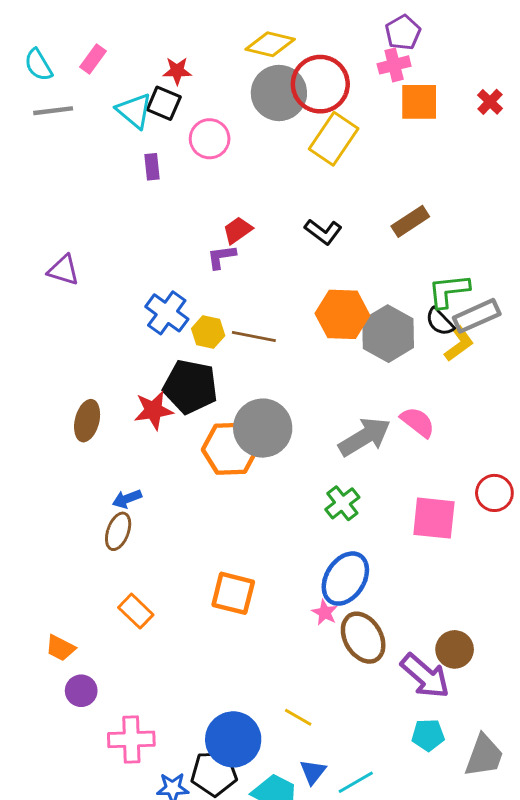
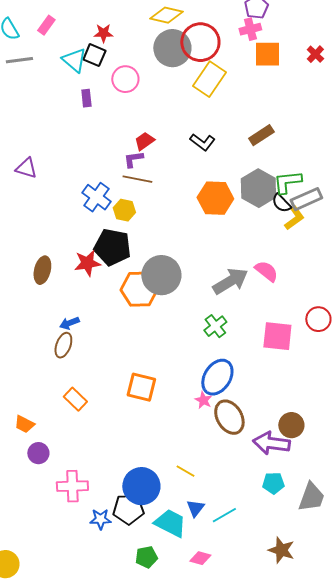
gray hexagon: (388, 334) -> (258, 188), moved
brown line: (254, 337) -> (137, 179), moved
purple arrow: (425, 676) -> (271, 443), turned 147

